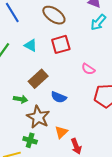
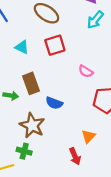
brown rectangle: (38, 79) -> (31, 83), turned -66
green arrow: (21, 99) -> (11, 96), moved
orange triangle: (61, 132) -> (88, 136), moved

